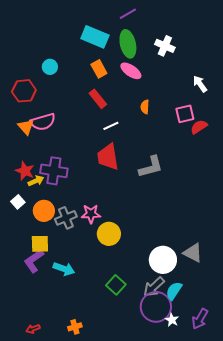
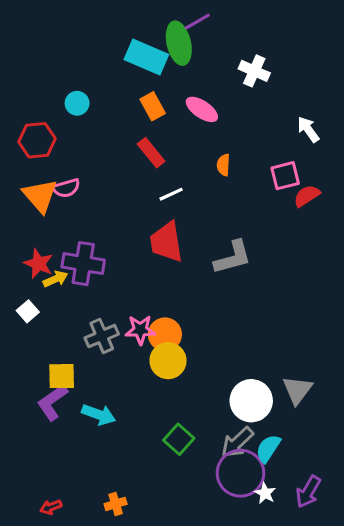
green ellipse: (128, 44) -> (179, 43), moved
pink semicircle: (43, 122) -> (66, 188), size x0.7
orange triangle: (26, 127) -> (40, 196), size x1.4
orange circle: (44, 211) -> (165, 334), moved
gray triangle: (193, 253) -> (297, 390), turned 40

